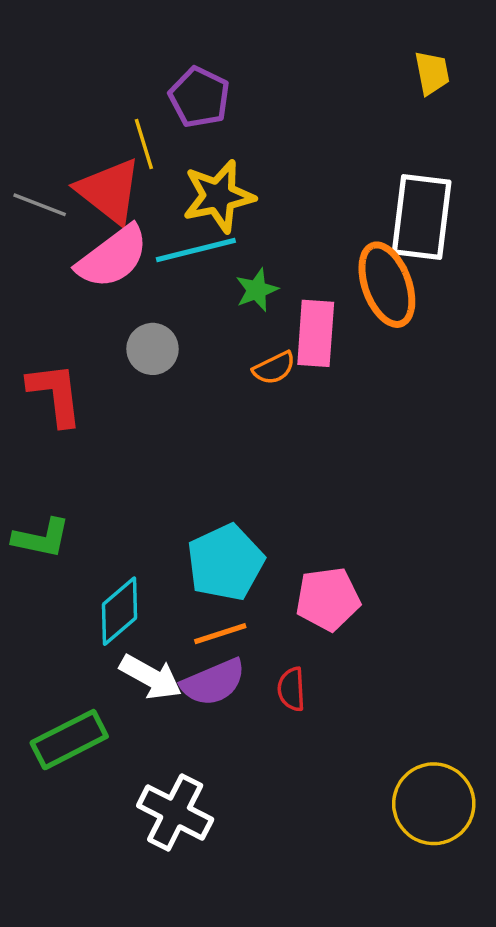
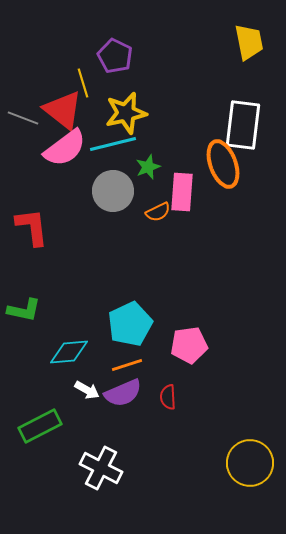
yellow trapezoid: (432, 73) -> (249, 42), size x1.4
gray circle: (153, 349) -> (113, 191), moved, size x1.4
cyan diamond: (120, 611) -> (69, 352), turned 36
white arrow: (151, 677) -> (87, 390), size x0.7

